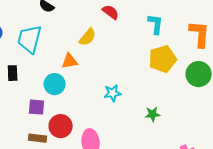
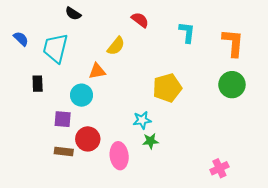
yellow pentagon: (163, 59) -> (167, 88), moved
cyan star: (113, 93) -> (142, 120), moved
green star: (153, 114) -> (150, 141), moved

